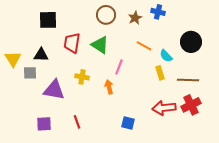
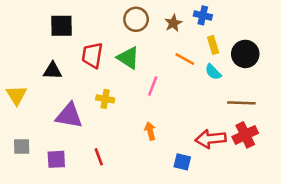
yellow triangle: (13, 59) -> (16, 95), moved
gray square: (30, 73) -> (22, 146), moved
yellow rectangle: (160, 73) -> (213, 45), moved
orange arrow: (109, 87) -> (150, 131), moved
blue square: (128, 123) -> (182, 162), moved

